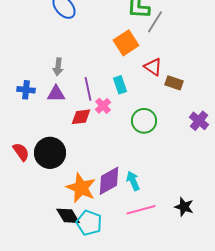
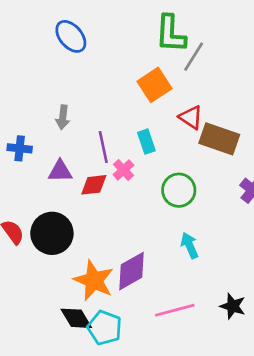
brown rectangle: (174, 83) -> (219, 139), size x1.6
purple triangle: (56, 94) -> (60, 171), moved
cyan arrow: (133, 181) -> (190, 245), moved

